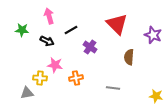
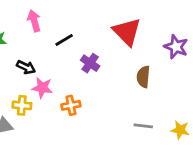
black arrow: (47, 41) -> (26, 67), moved
gray line: (113, 88) -> (143, 126), moved

